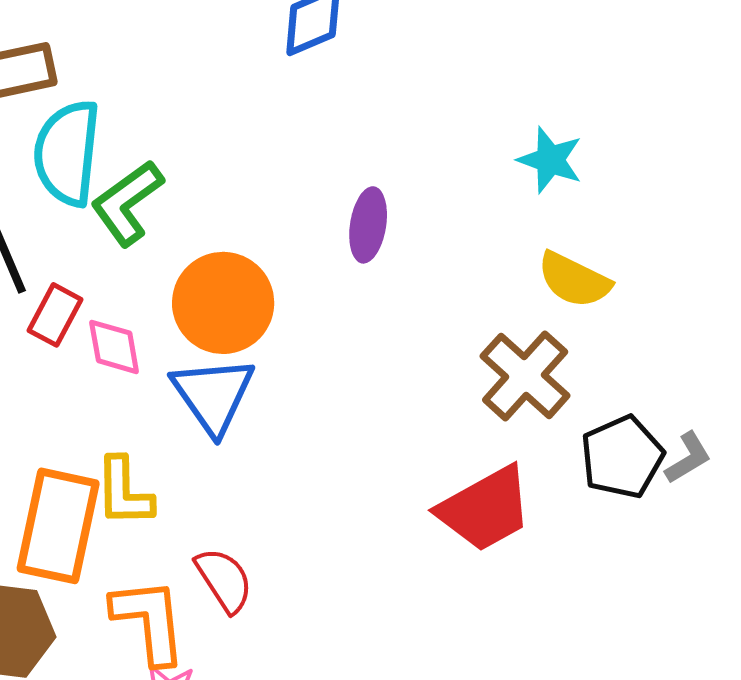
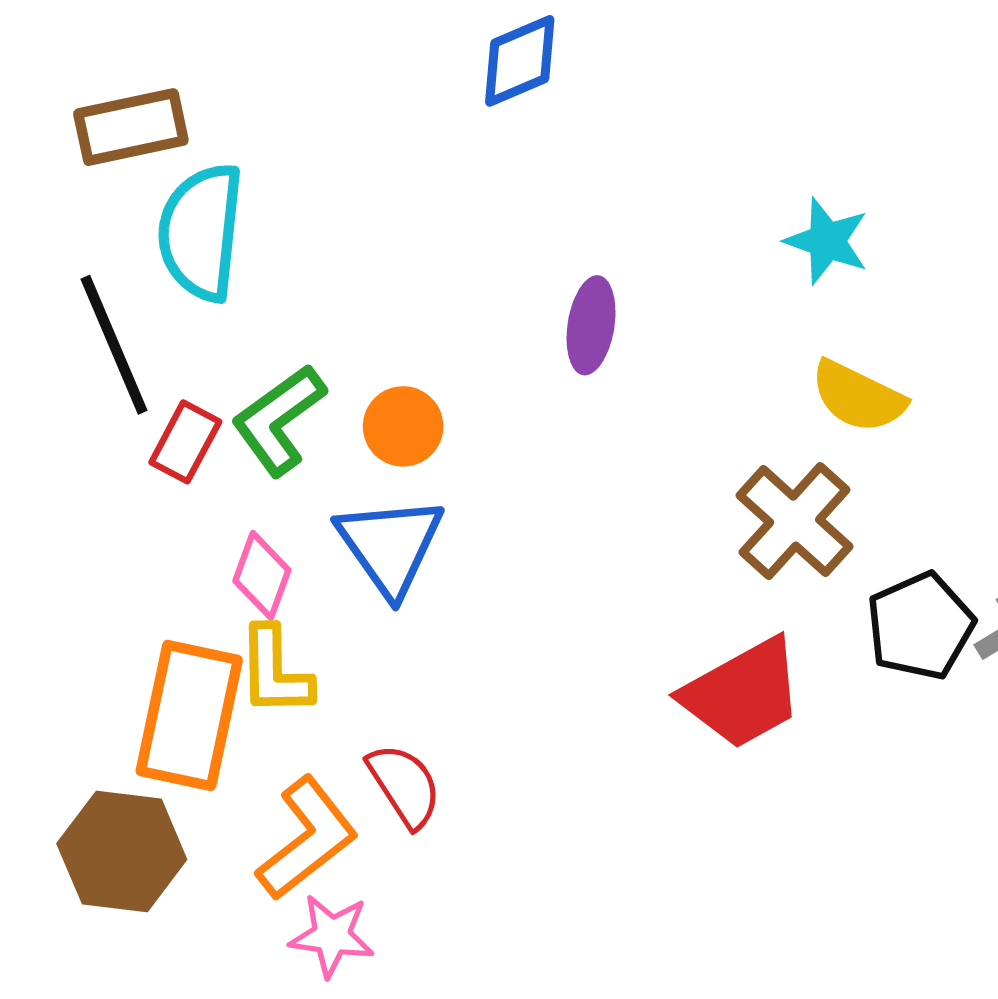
green L-shape: (127, 203) -> (279, 420), moved
orange circle: (223, 303) -> (403, 426), size x0.6
pink diamond: (114, 347) -> (262, 575), moved, turned 30
orange L-shape: (149, 621) -> (307, 839), turned 58

